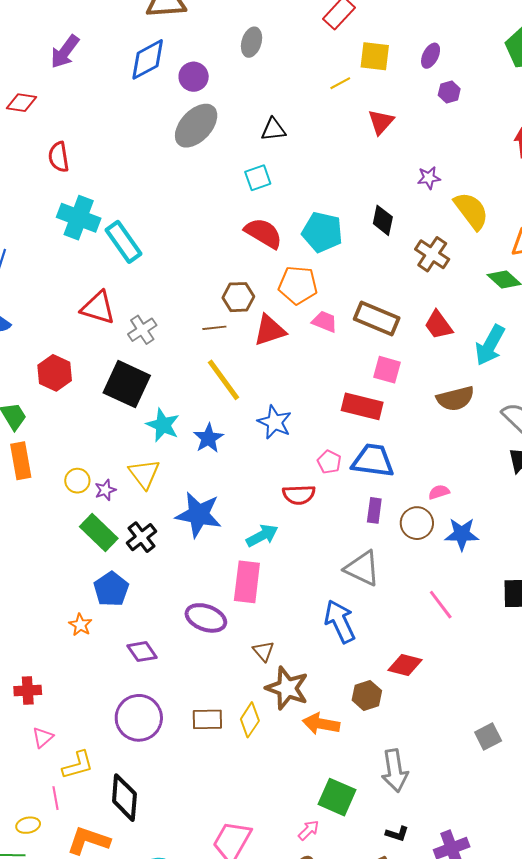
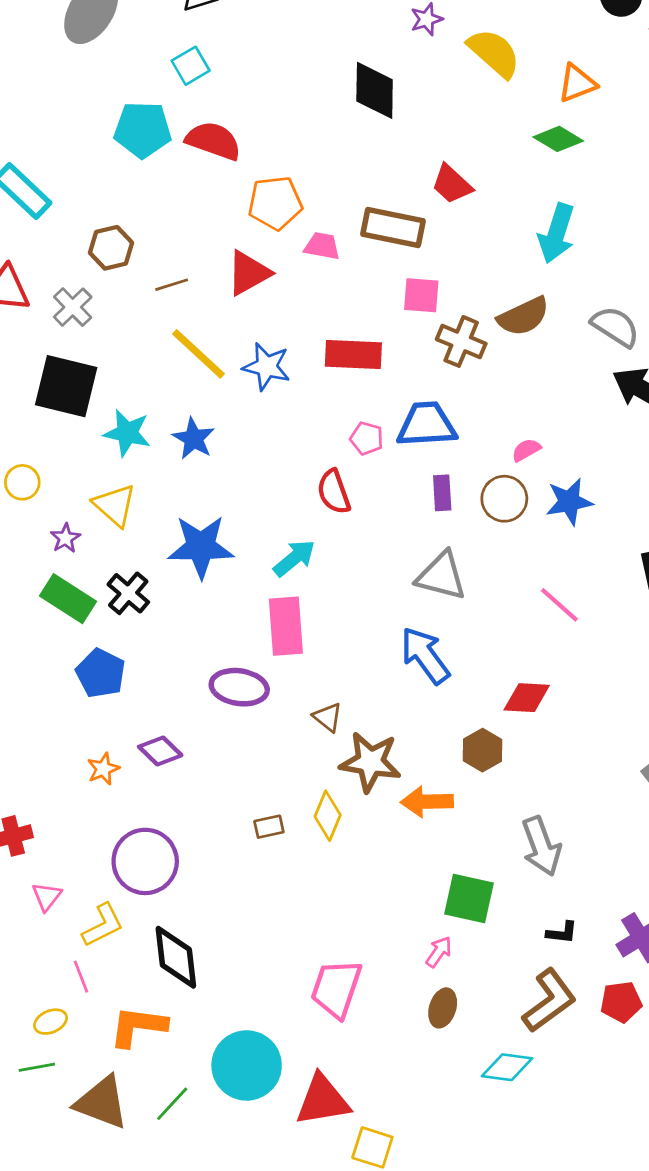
black diamond: (383, 220) -> (375, 90), size x1.4
cyan pentagon: (322, 232) -> (143, 130), moved
brown cross: (432, 254) -> (461, 341), moved
brown hexagon: (238, 297) -> (111, 248), moved
red trapezoid: (438, 325) -> (452, 184), moved
red rectangle: (362, 406) -> (353, 354), moved
blue star: (275, 422) -> (267, 367), moved
yellow circle: (77, 481) -> (22, 482), moved
red semicircle: (299, 495) -> (334, 492), turned 84
orange star: (80, 625) -> (103, 769), moved, turned 30
purple circle: (139, 718) -> (145, 861), moved
brown rectangle: (207, 719) -> (269, 827), size x0.7

